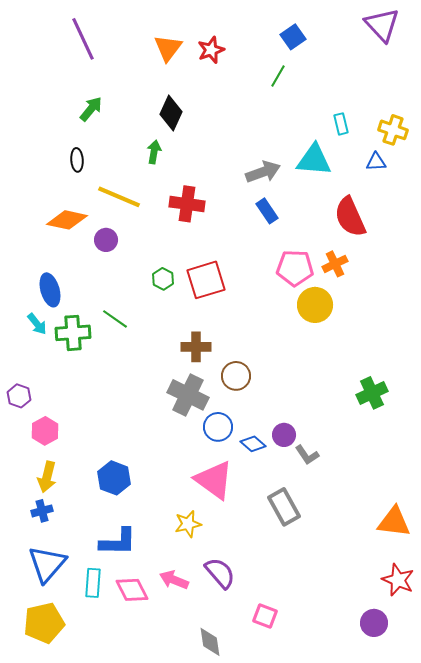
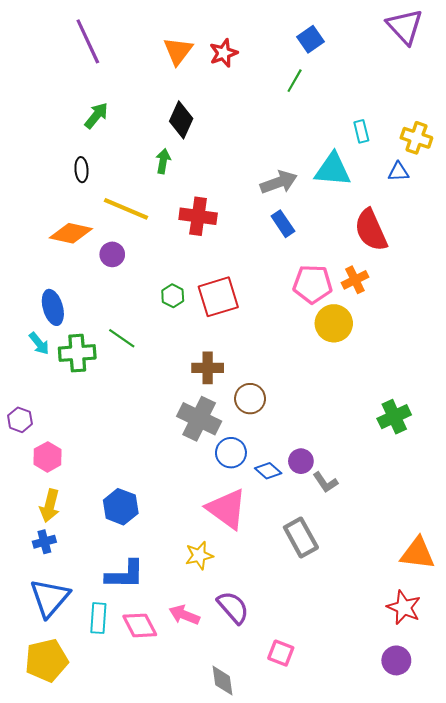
red star: (398, 580) -> (404, 607), moved

